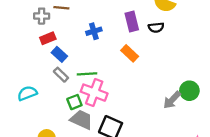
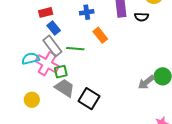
orange rectangle: (130, 53) -> (100, 35), moved
gray rectangle: (61, 75) -> (52, 46), size x1.5
cyan semicircle: (27, 93) -> (31, 59), moved
pink cross: (94, 93) -> (47, 64), moved

